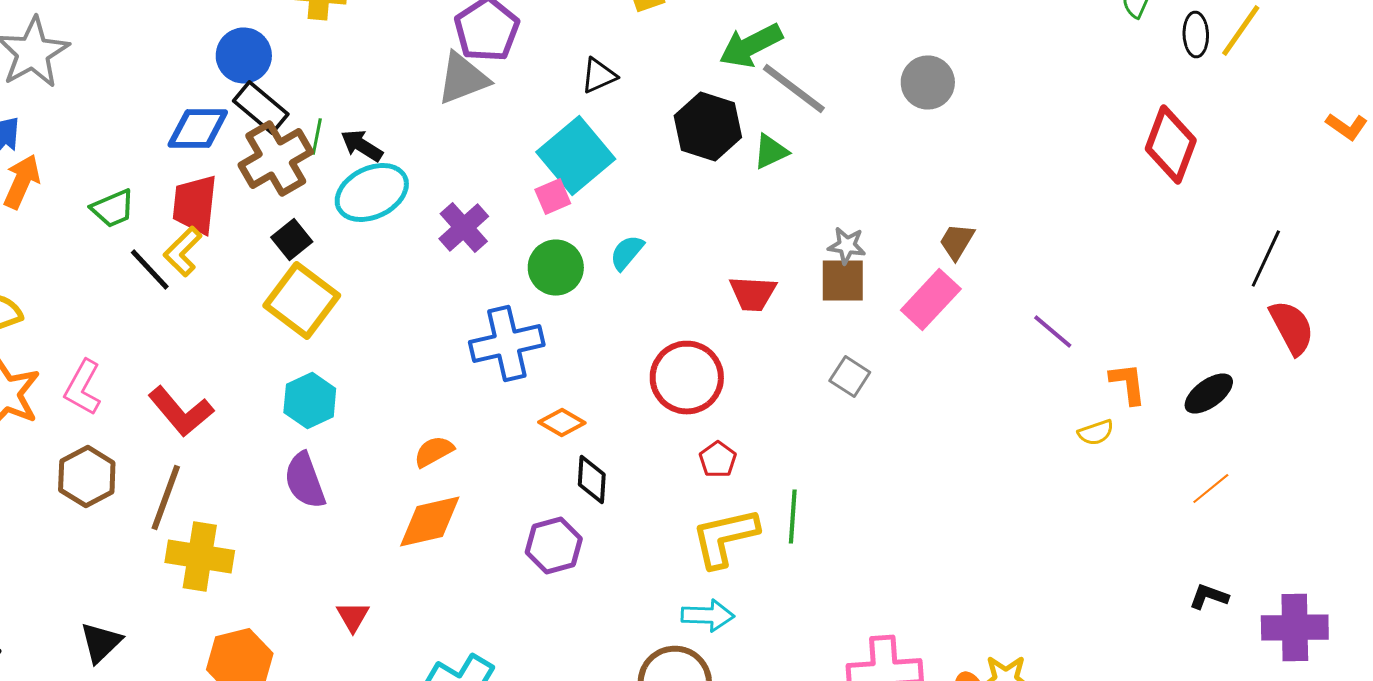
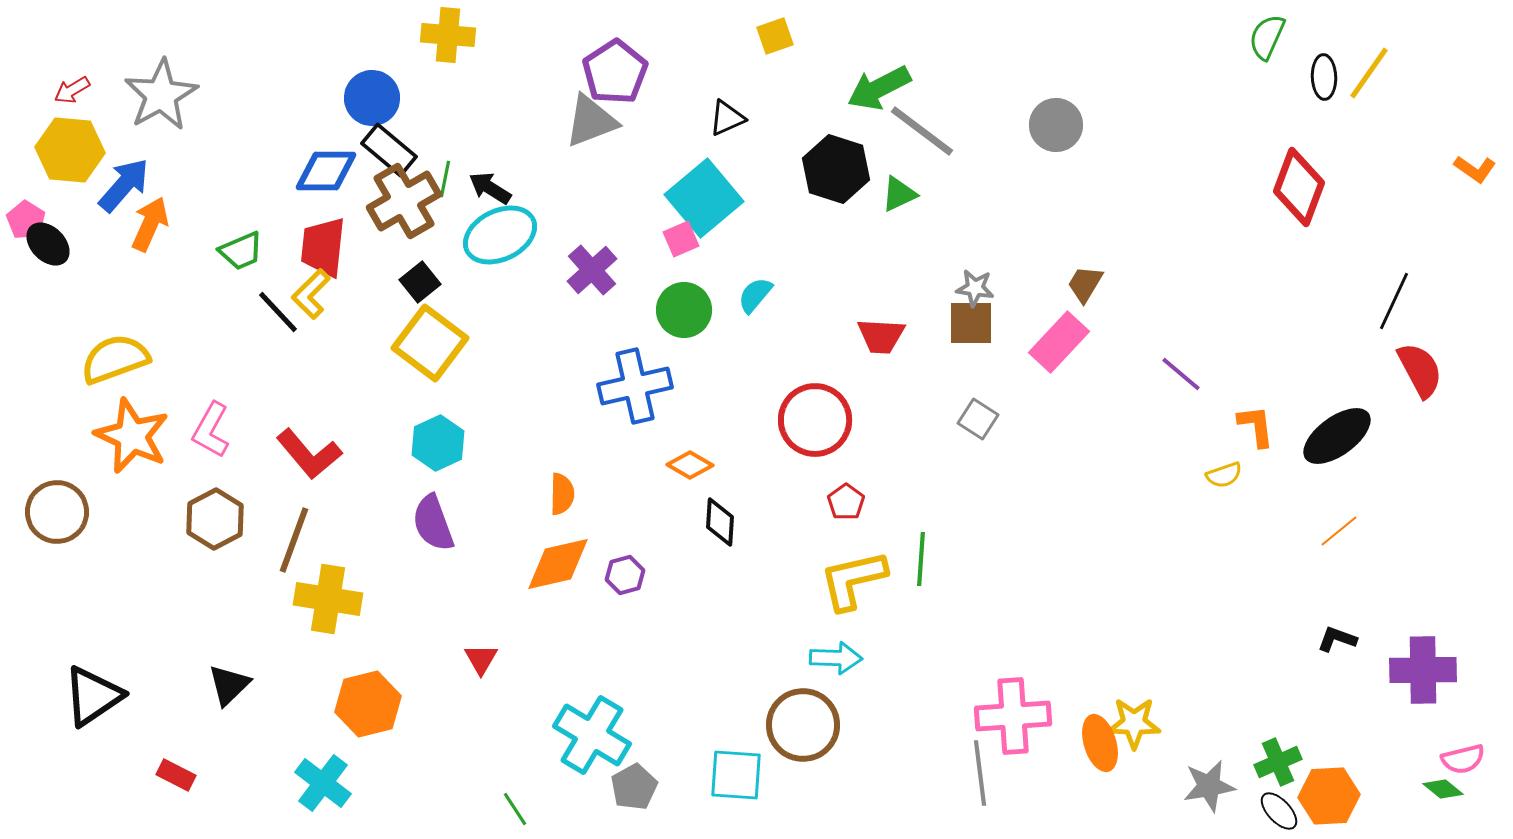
black ellipse: (1209, 394) -> (1337, 436), size x1.4
orange semicircle: (434, 452) -> (562, 494), turned 120
purple hexagon: (554, 546) -> (625, 575), moved, size x0.7

